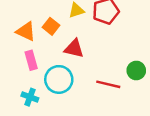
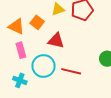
red line: (108, 84) -> (71, 71), moved

